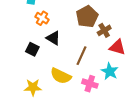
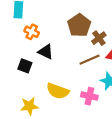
brown line: (81, 56) -> (90, 60), moved, turned 48

